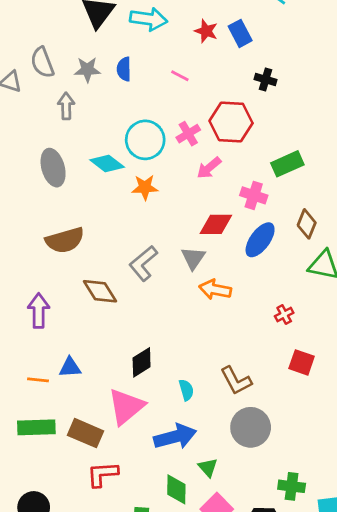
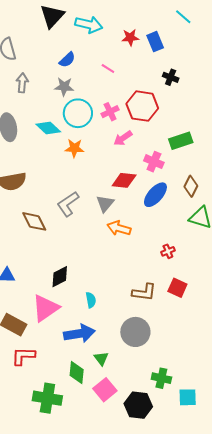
red star: (206, 31) -> (130, 37), turned -30
blue semicircle: (124, 69) -> (67, 60), turned -138
gray star: (87, 70) -> (64, 87), moved
brown L-shape: (236, 381) -> (144, 292), moved, turned -60

